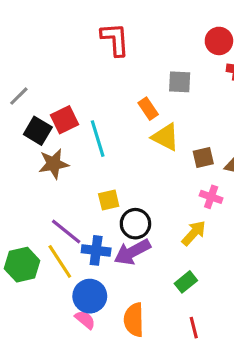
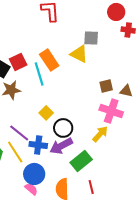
orange rectangle: (148, 109) -> (49, 60), moved, size x1.5
yellow triangle: (165, 137) -> (79, 54), moved
pink cross: (211, 197) -> (111, 111), size x1.6
yellow square: (109, 200) -> (46, 113), turned -32
green rectangle: (186, 282) -> (81, 161), moved, size x1.5
red line: (194, 328) -> (91, 187), moved

